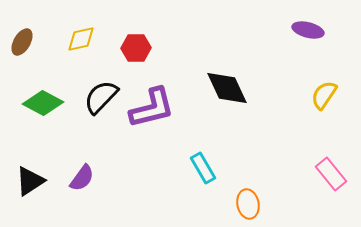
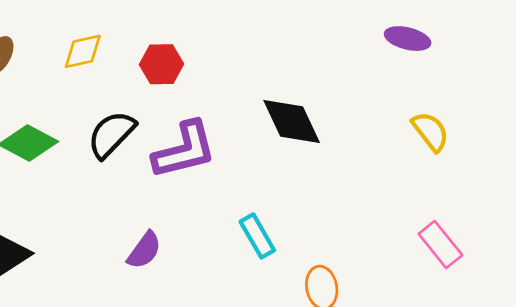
yellow semicircle: (324, 95) -> (430, 131), turned 108
purple semicircle: (82, 178) -> (144, 250), moved

